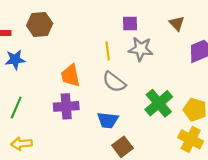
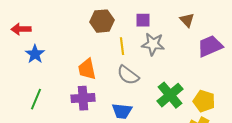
brown hexagon: (40, 24) -> (102, 21), moved
blue star: (15, 60) -> (35, 54), turned -30

